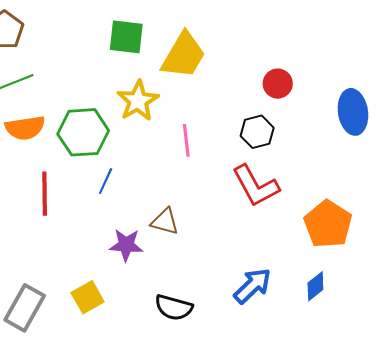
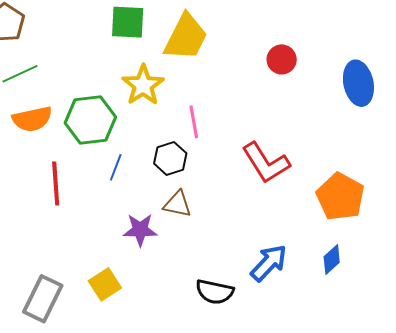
black hexagon: (257, 132) -> (170, 158), moved
black semicircle: (174, 307) -> (215, 292), moved

